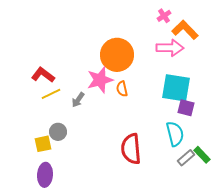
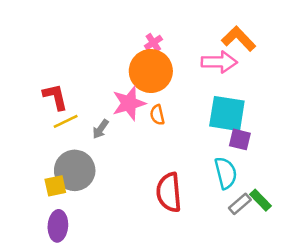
pink cross: (164, 16) -> (153, 43), moved
red L-shape: (43, 75) -> (55, 97), turned 40
gray circle: (58, 132) -> (75, 170), size x1.8

